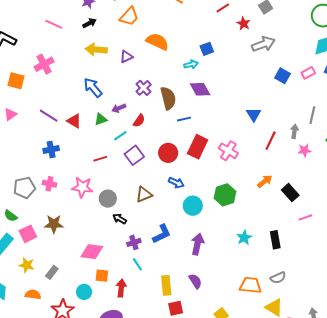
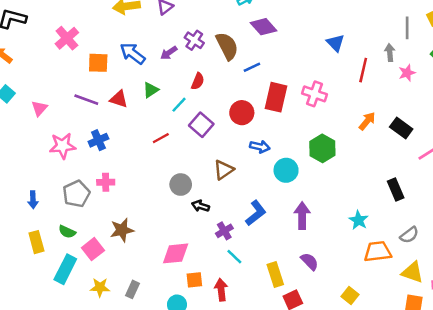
orange square: (16, 81) -> (98, 63), moved
purple arrow: (119, 108) -> (169, 53), moved
pink star: (82, 187) -> (63, 146), moved
cyan star: (244, 238) -> (359, 220), moved

